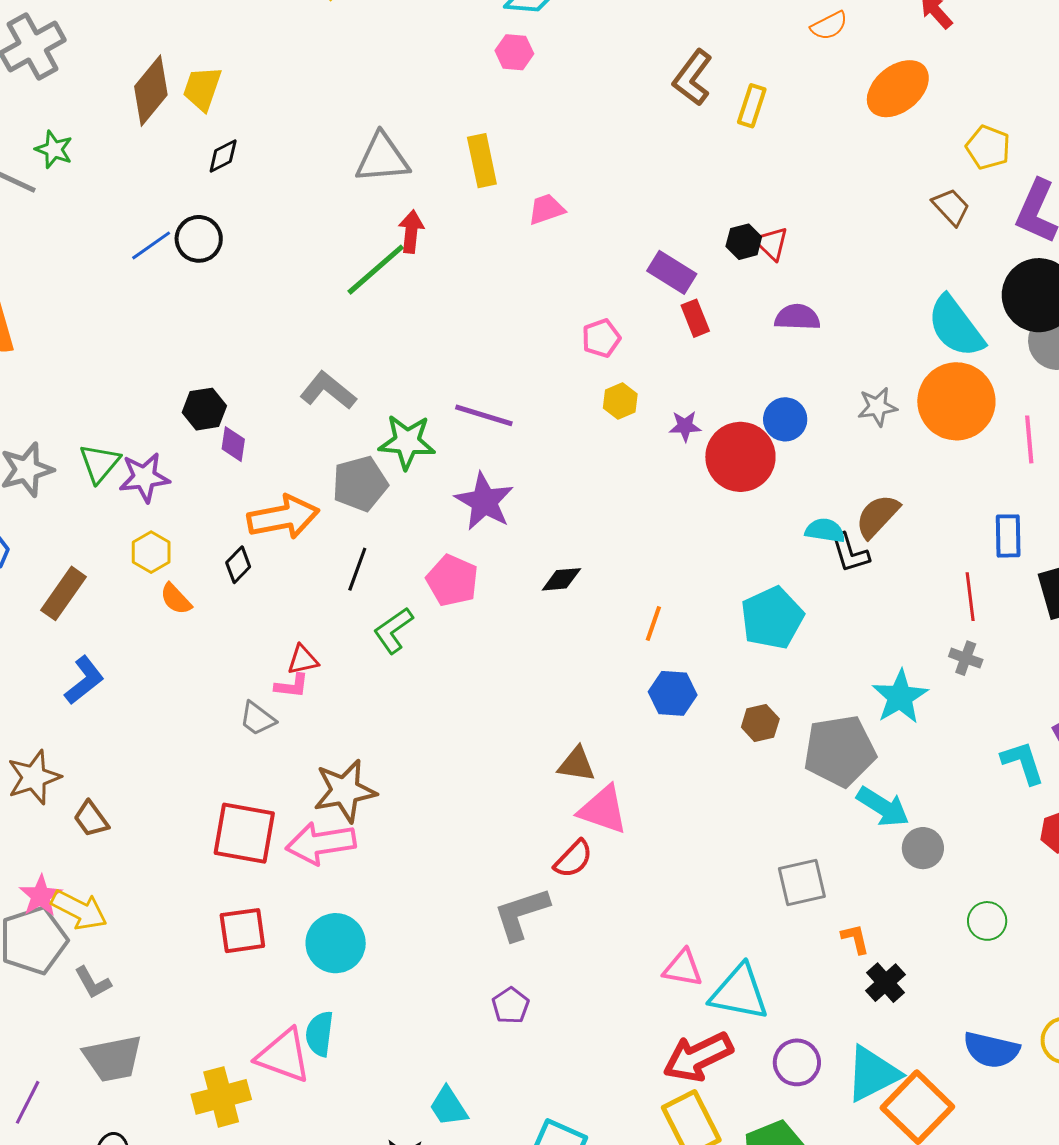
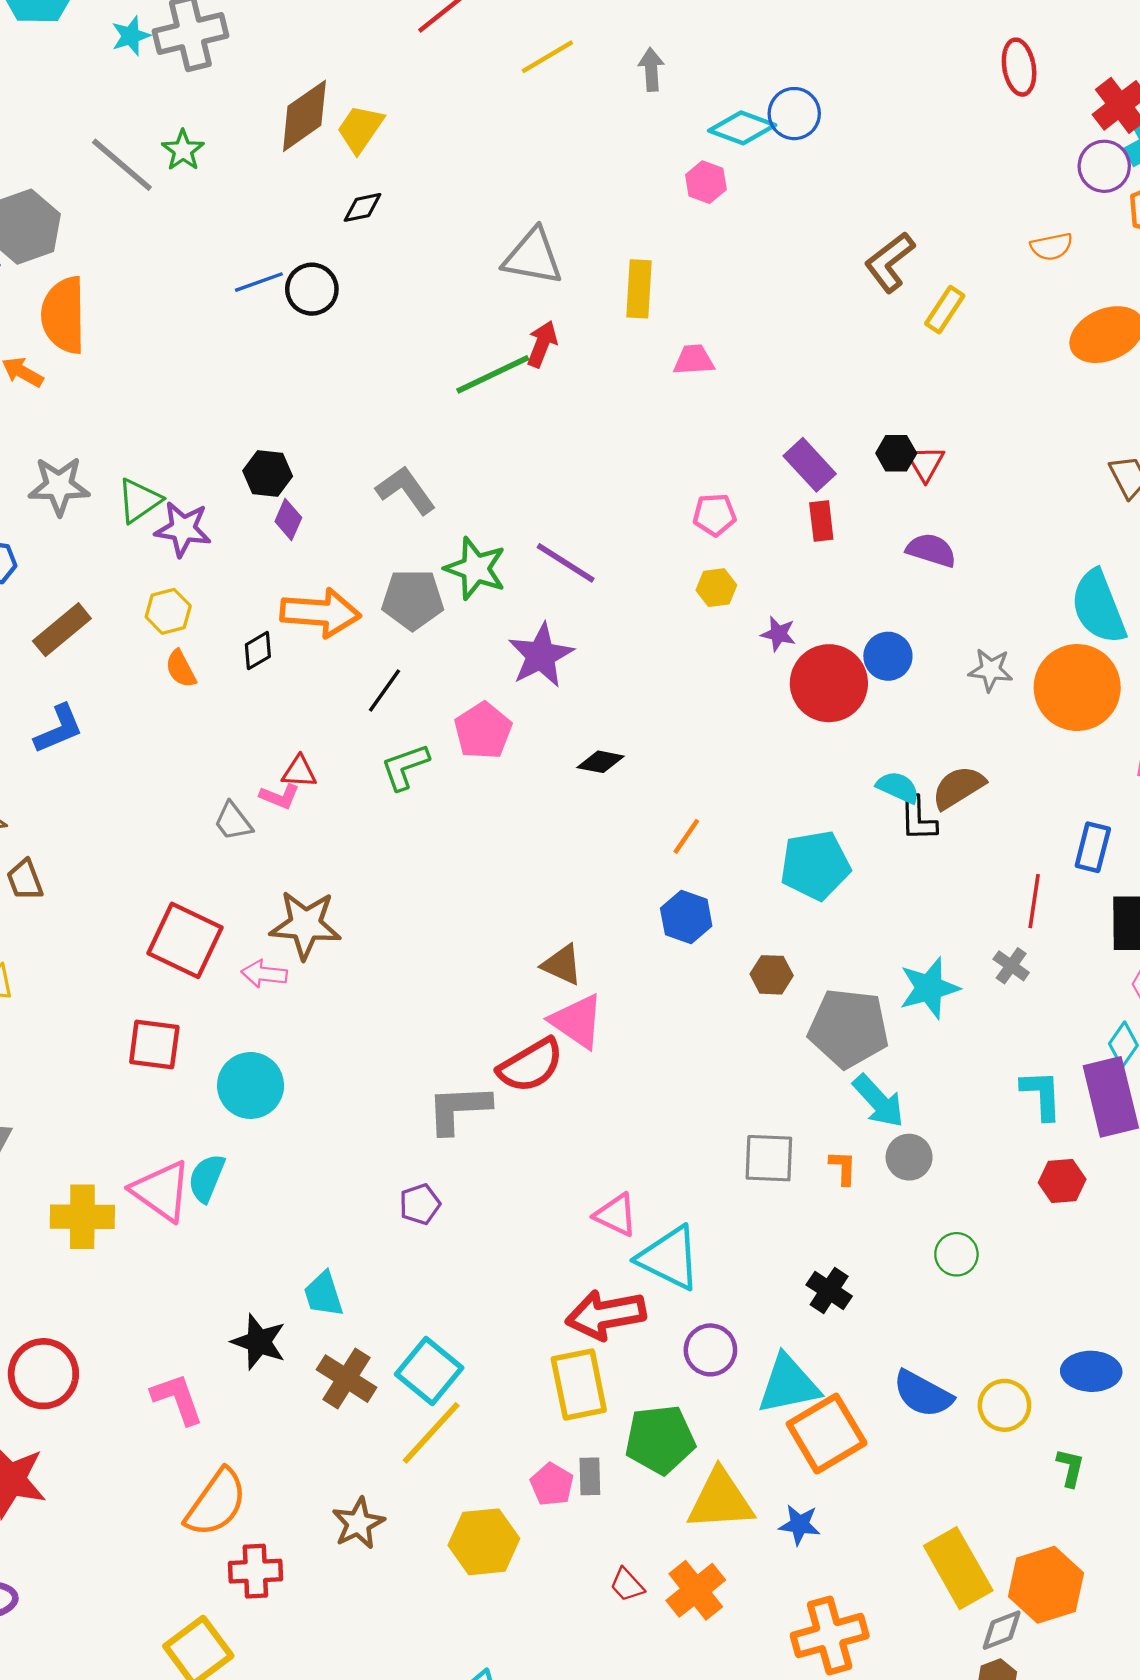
pink arrow: (321, 843) -> (264, 974), size x0.6
red semicircle: (573, 859) -> (531, 1065), size x1.4
orange L-shape: (855, 939) -> (843, 1168), moved
black cross: (885, 983) -> (829, 1290), turned -30

